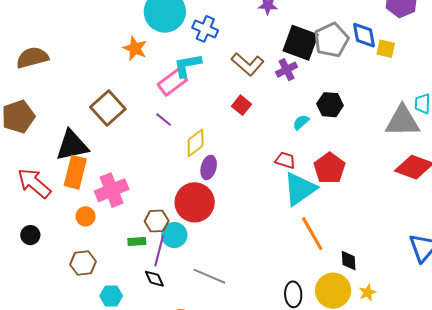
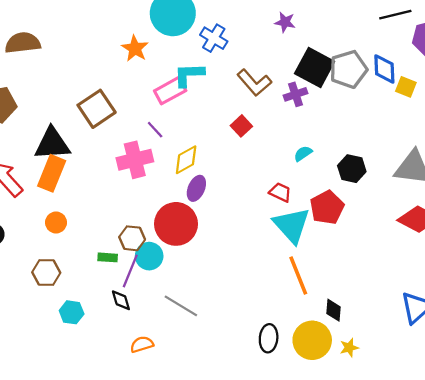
black hexagon: (330, 105) -> (352, 169), moved
cyan triangle: (300, 189) -> (292, 225), turned -45
pink cross: (112, 190) -> (135, 160), moved

